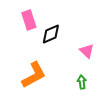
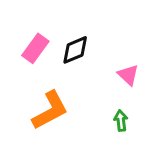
pink rectangle: (29, 20) -> (35, 48), moved, turned 54

